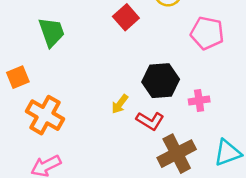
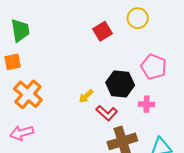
green trapezoid: (52, 32) -> (20, 30), moved
pink pentagon: (207, 33) -> (154, 67), moved

